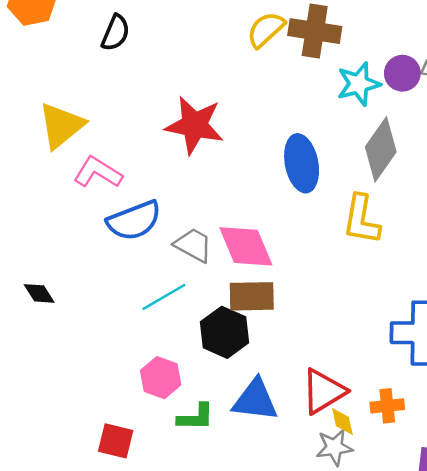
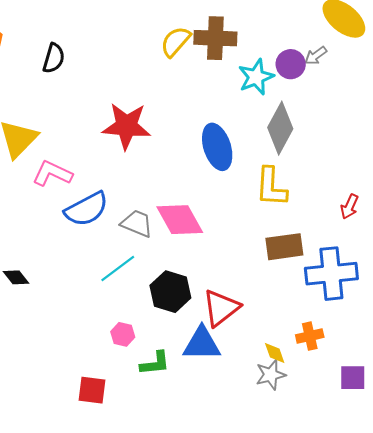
brown rectangle: (252, 296) -> (284, 247), moved
pink hexagon: (161, 378) -> (123, 334), size x0.7
red triangle: (323, 391) -> (221, 308), moved

